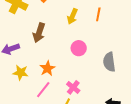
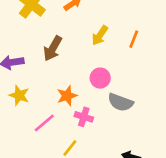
gray semicircle: (109, 62) -> (121, 102), moved, turned -72
orange star: (47, 68) -> (67, 96), moved
pink cross: (73, 87) -> (84, 117), moved, turned -32

